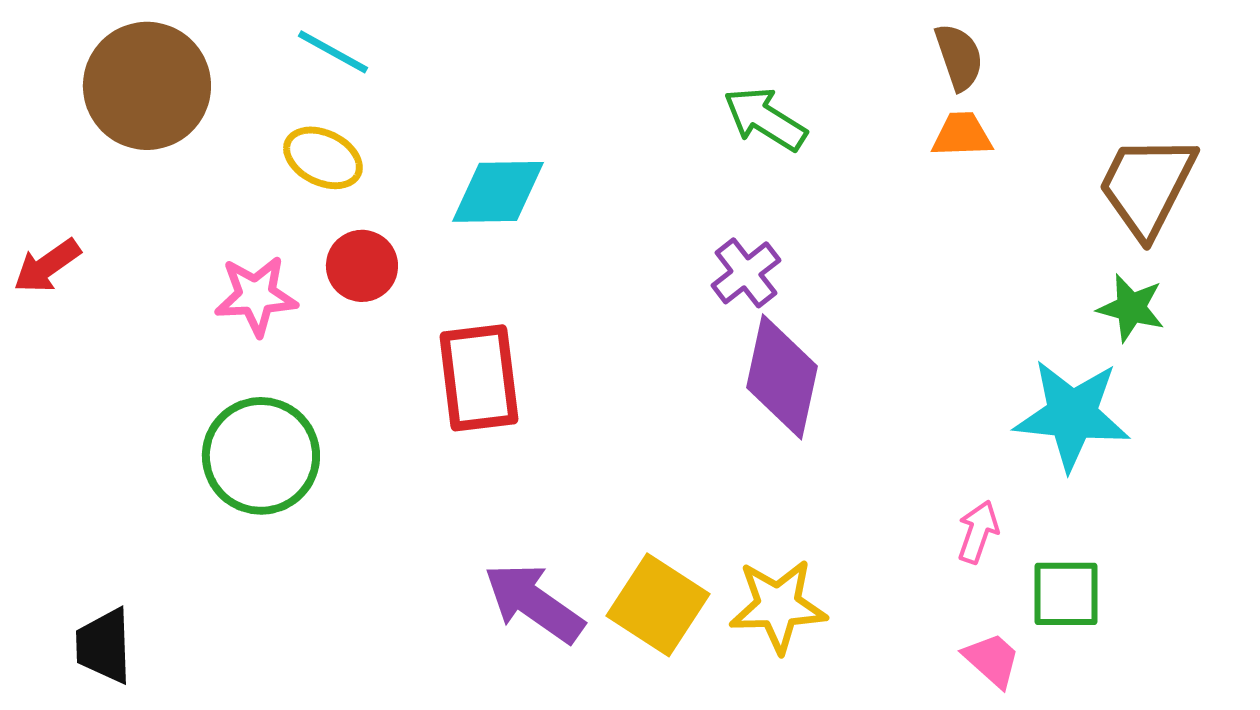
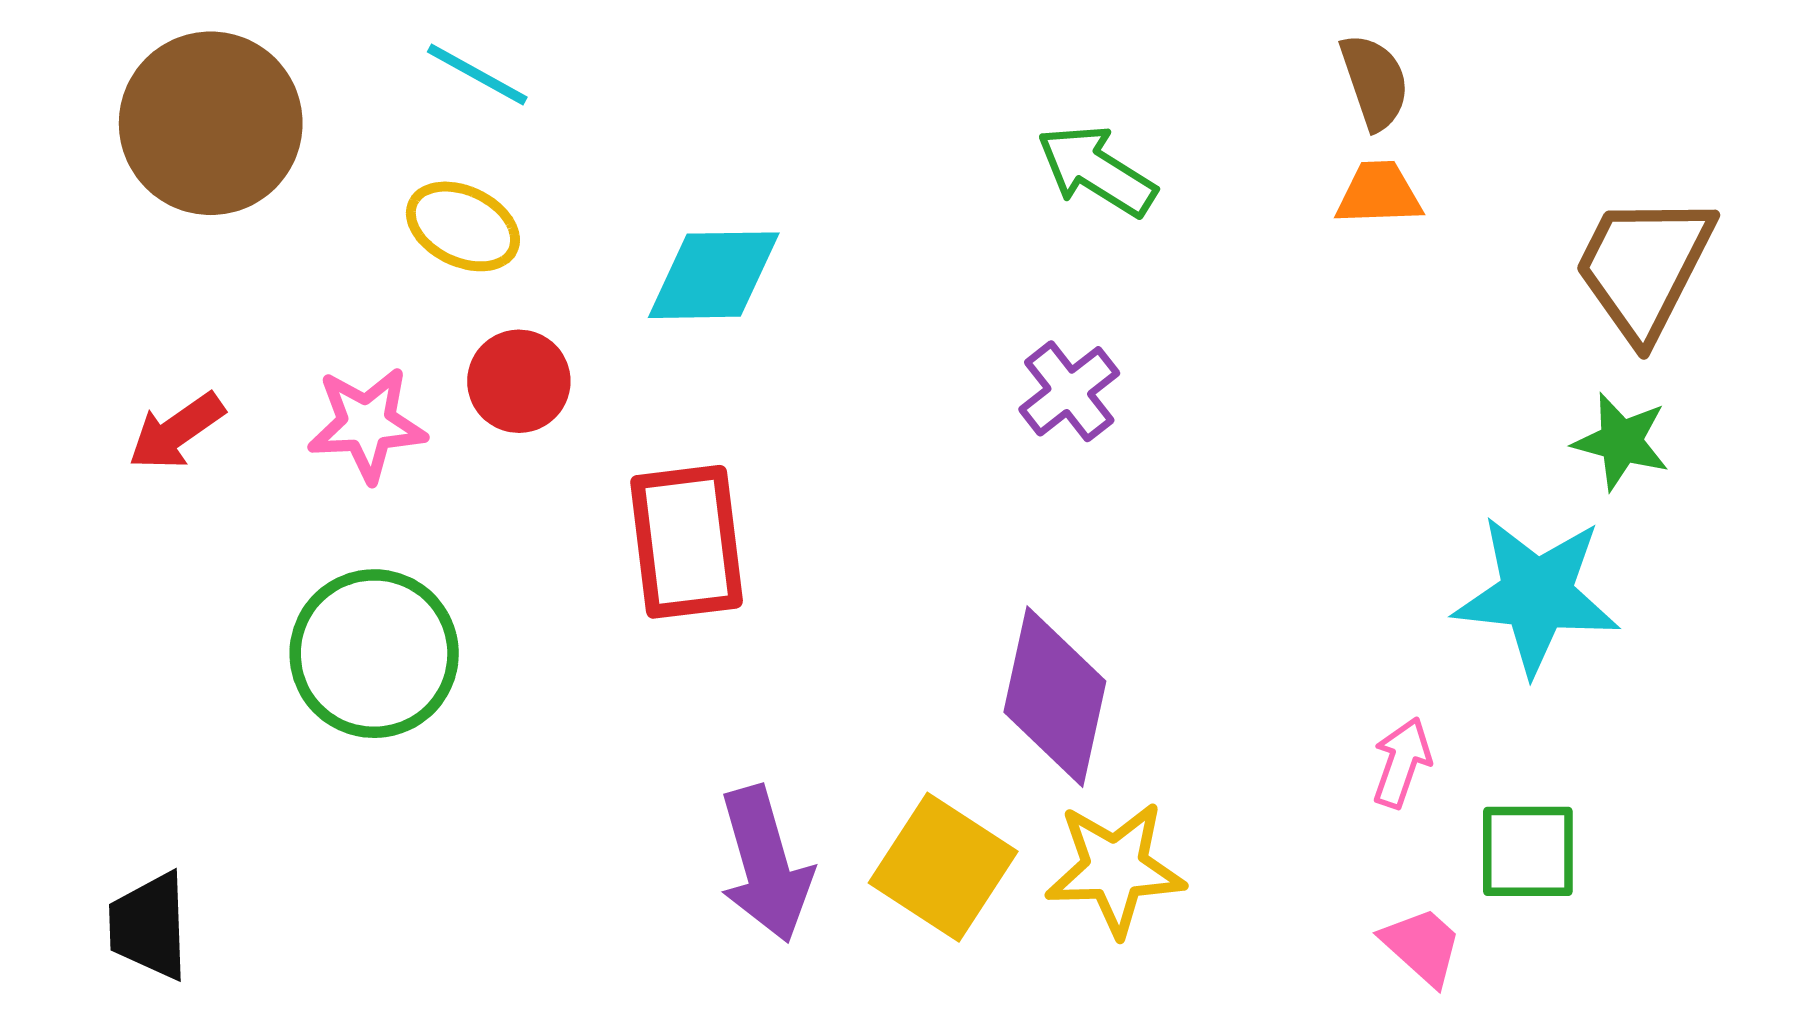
red arrow: (47, 266) -> (176, 431), moved
purple diamond: (782, 377) -> (1055, 697), moved
purple arrow: (534, 603) -> (765, 864), turned -141

